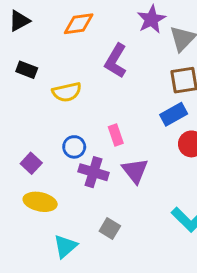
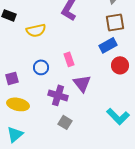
purple square: (31, 163) -> (12, 78), turned 32
purple cross: (93, 172) -> (58, 95), moved
cyan triangle: (65, 246) -> (15, 134), moved

